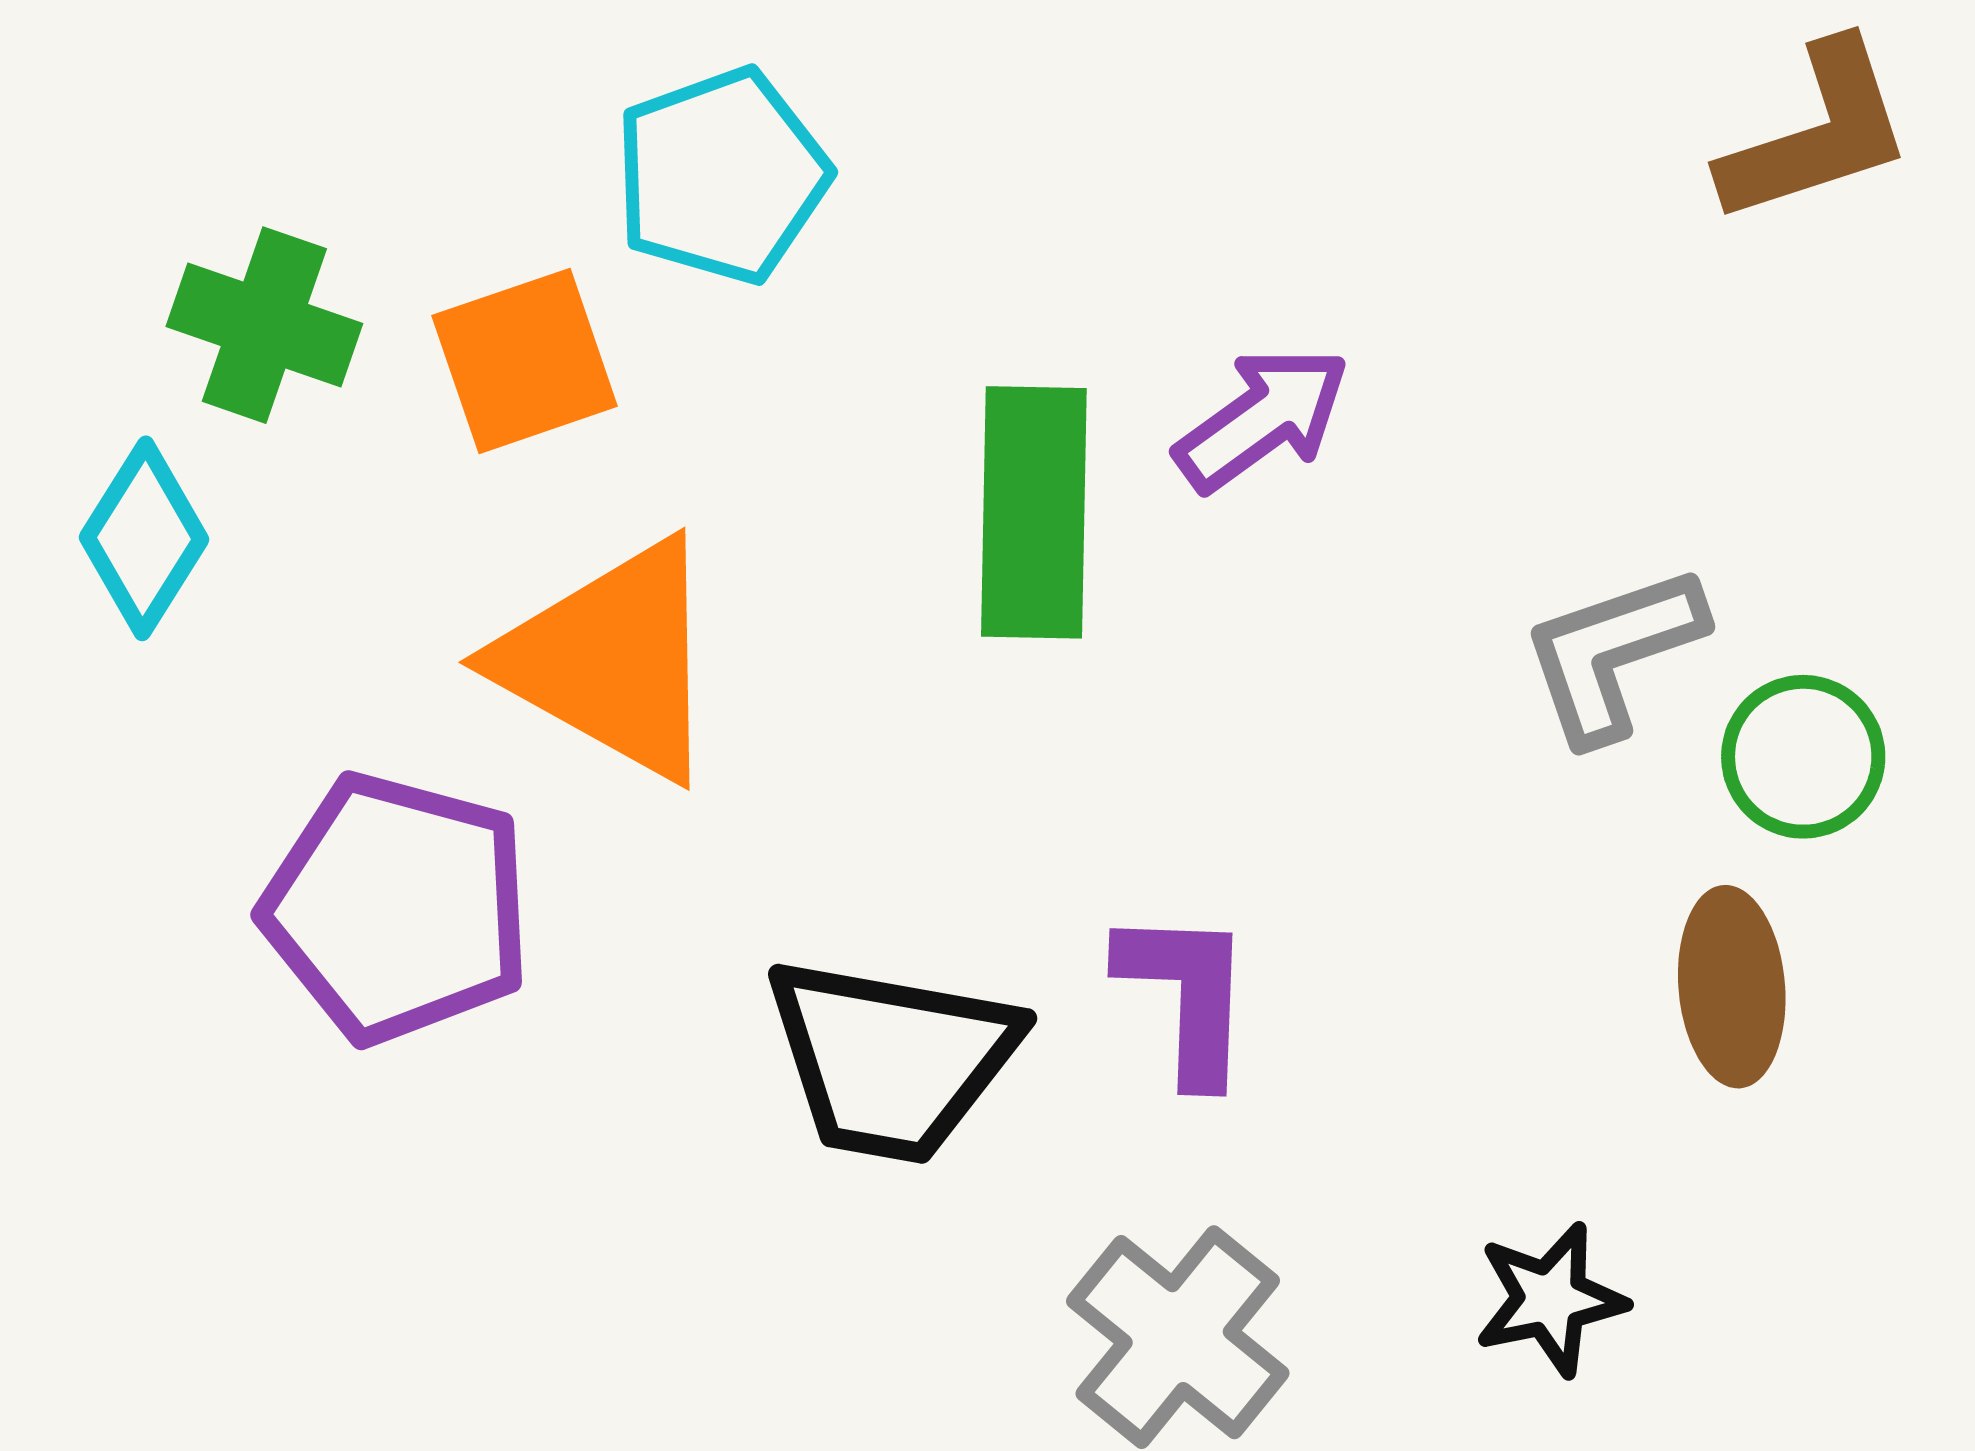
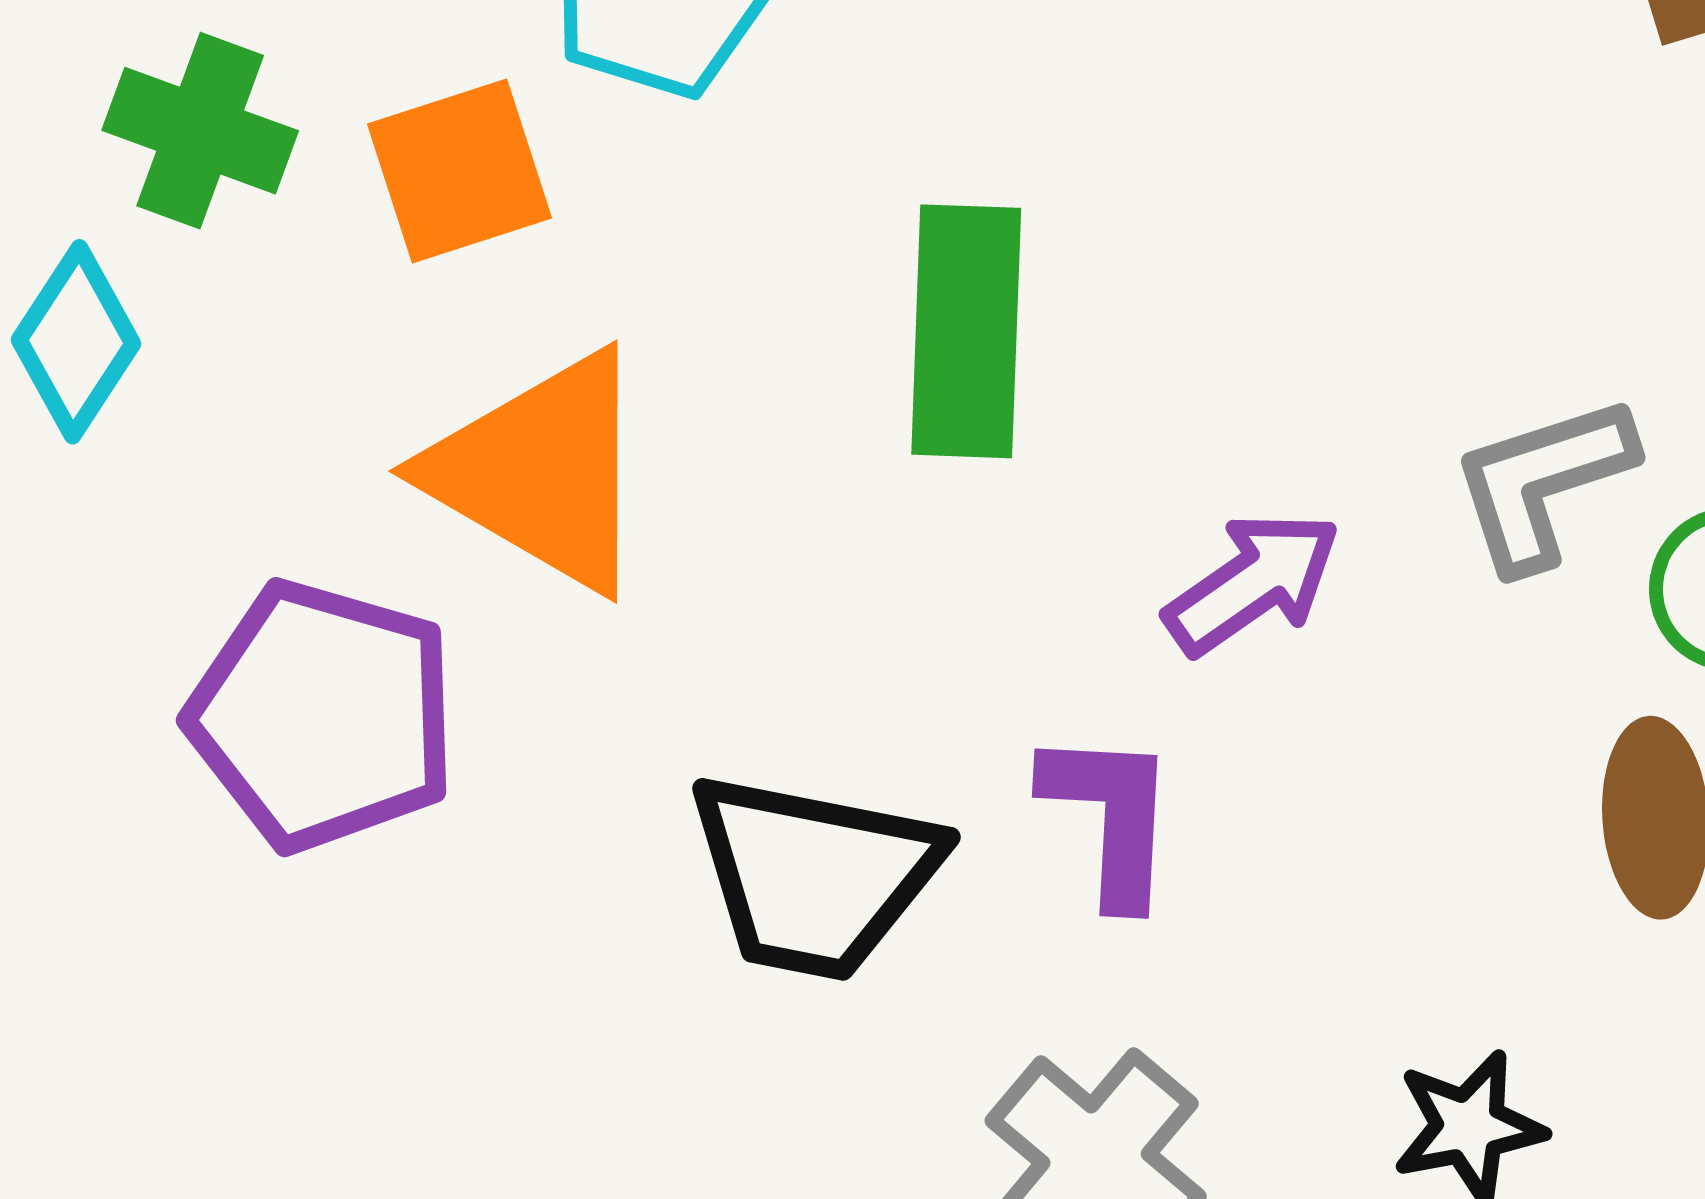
purple arrow: (1262, 419) -> (1253, 583), moved

